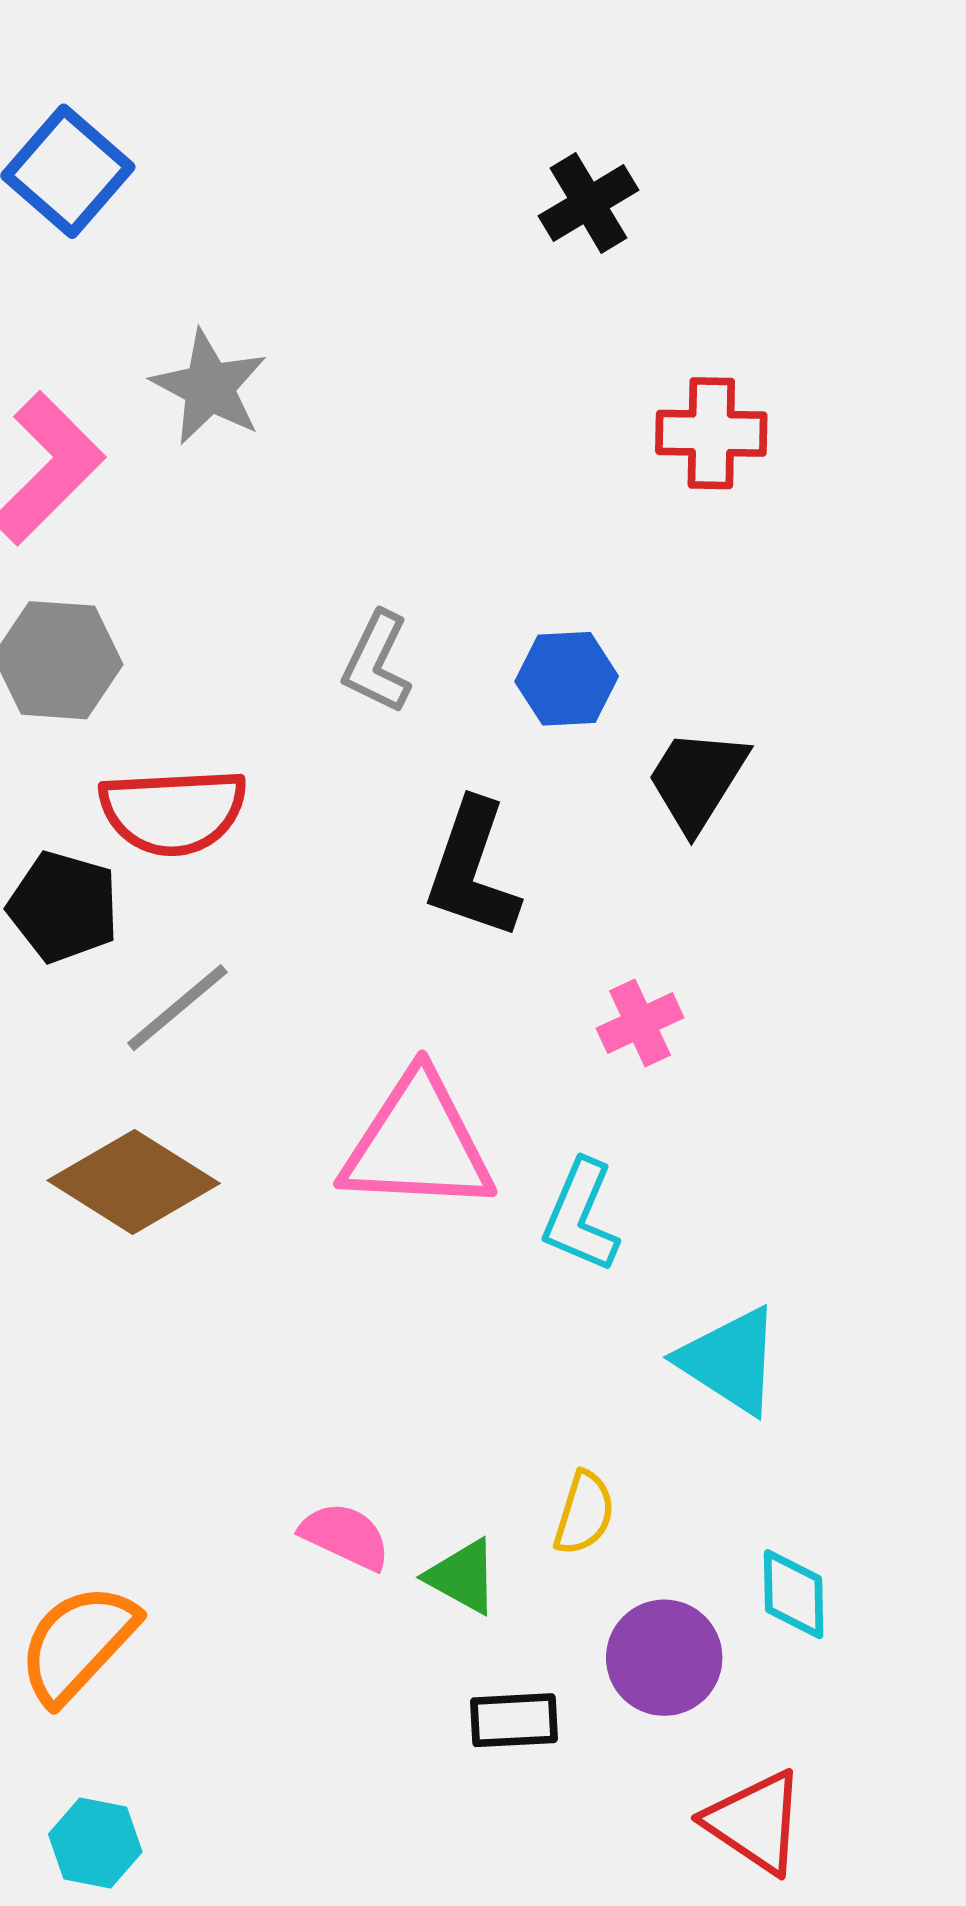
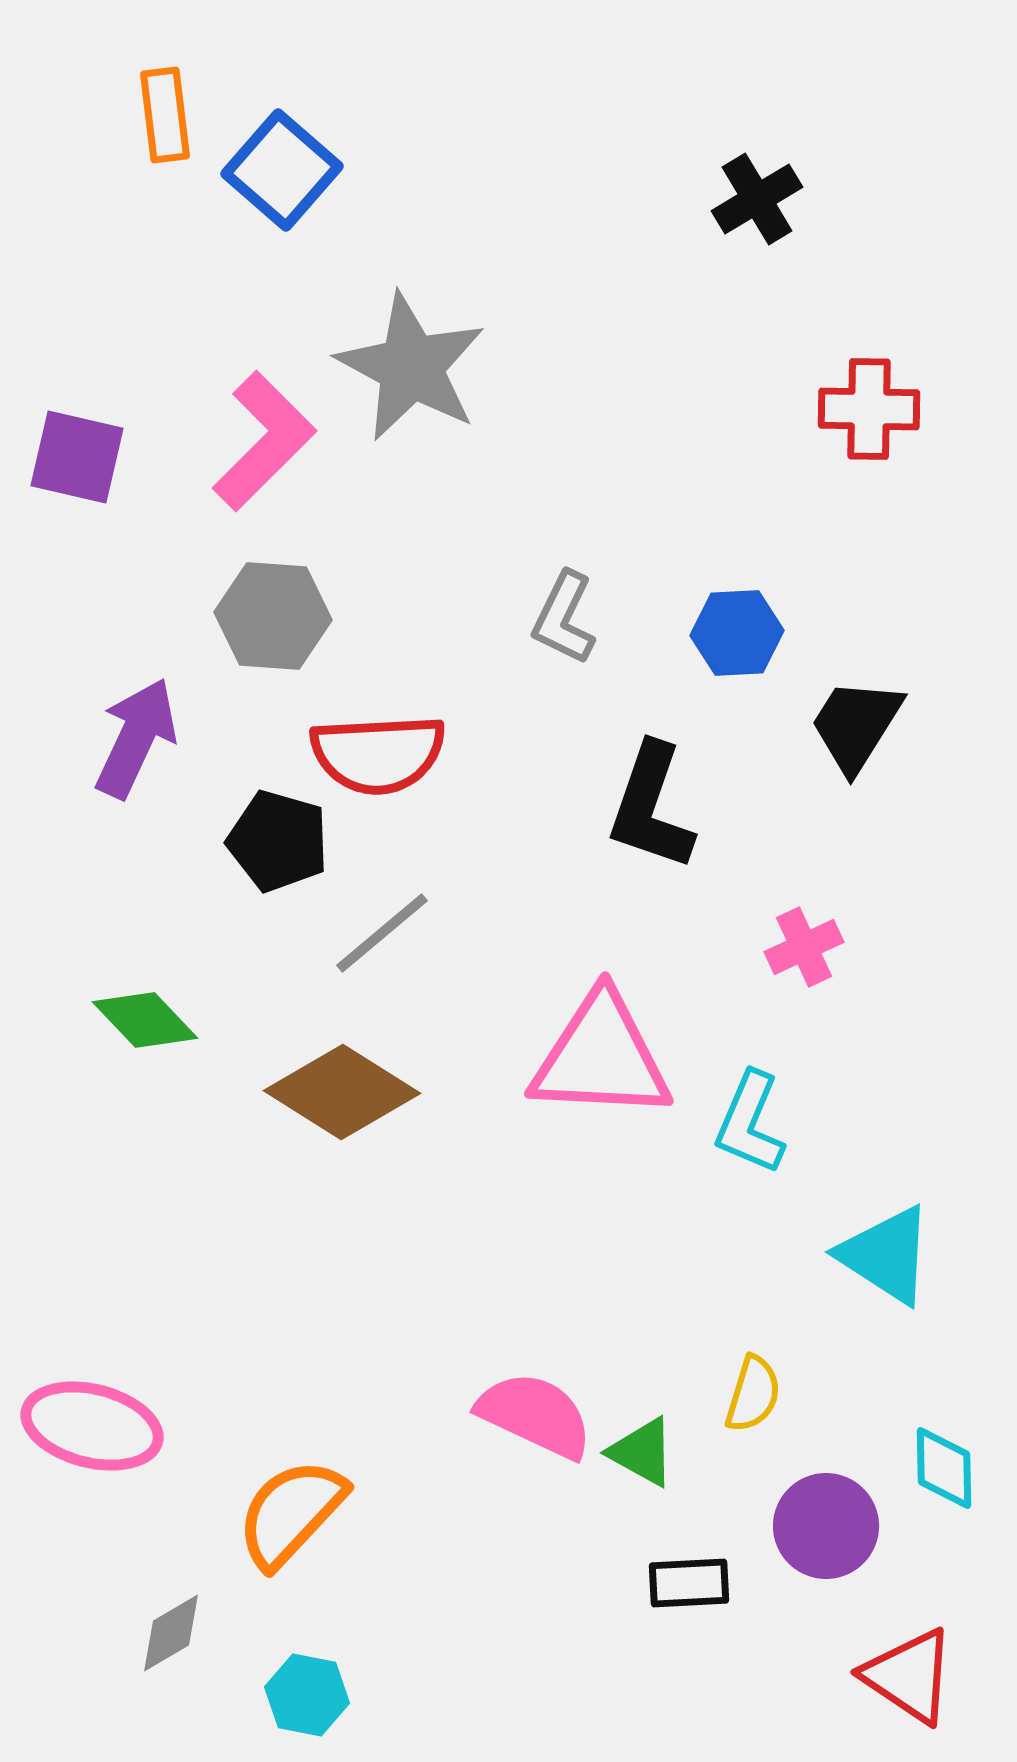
gray star: (209, 387) -> (411, 367), size x1.4
pink semicircle: (345, 1536) -> (535, 1415), size x1.4

